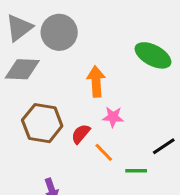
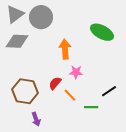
brown hexagon: (42, 123) -> (25, 91), moved

